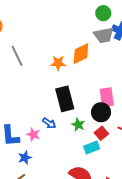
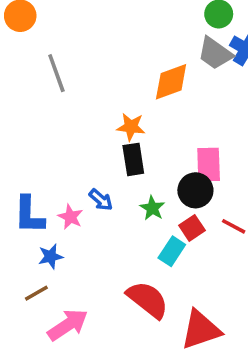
gray trapezoid: (104, 35) -> (215, 53), turned 40
orange star: (58, 63) -> (131, 127), moved
black rectangle: (65, 99) -> (133, 159), size x0.7
cyan rectangle: (92, 147) -> (172, 251), turned -42

